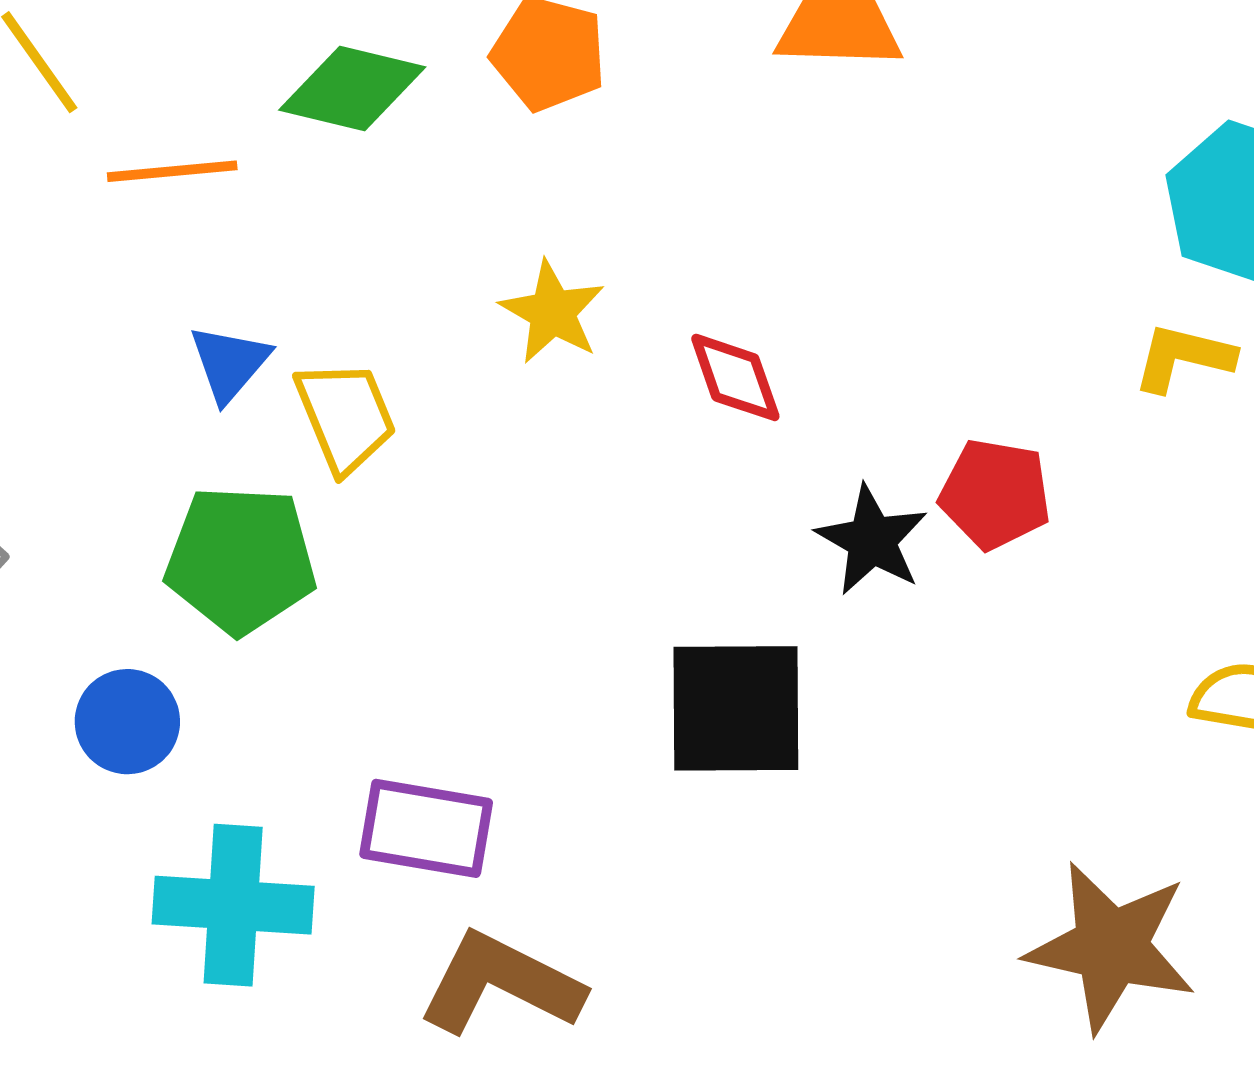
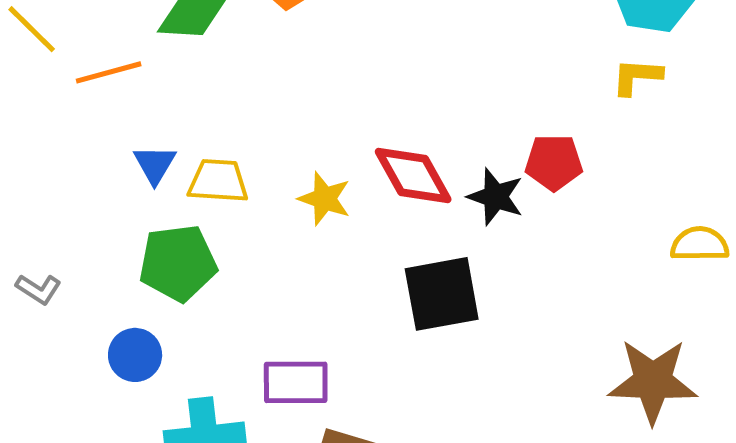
yellow star: (552, 312) -> (325, 199), moved
red diamond: (735, 377) -> (413, 176), moved, size x1.5
yellow trapezoid: (345, 416) -> (218, 181), turned -54

